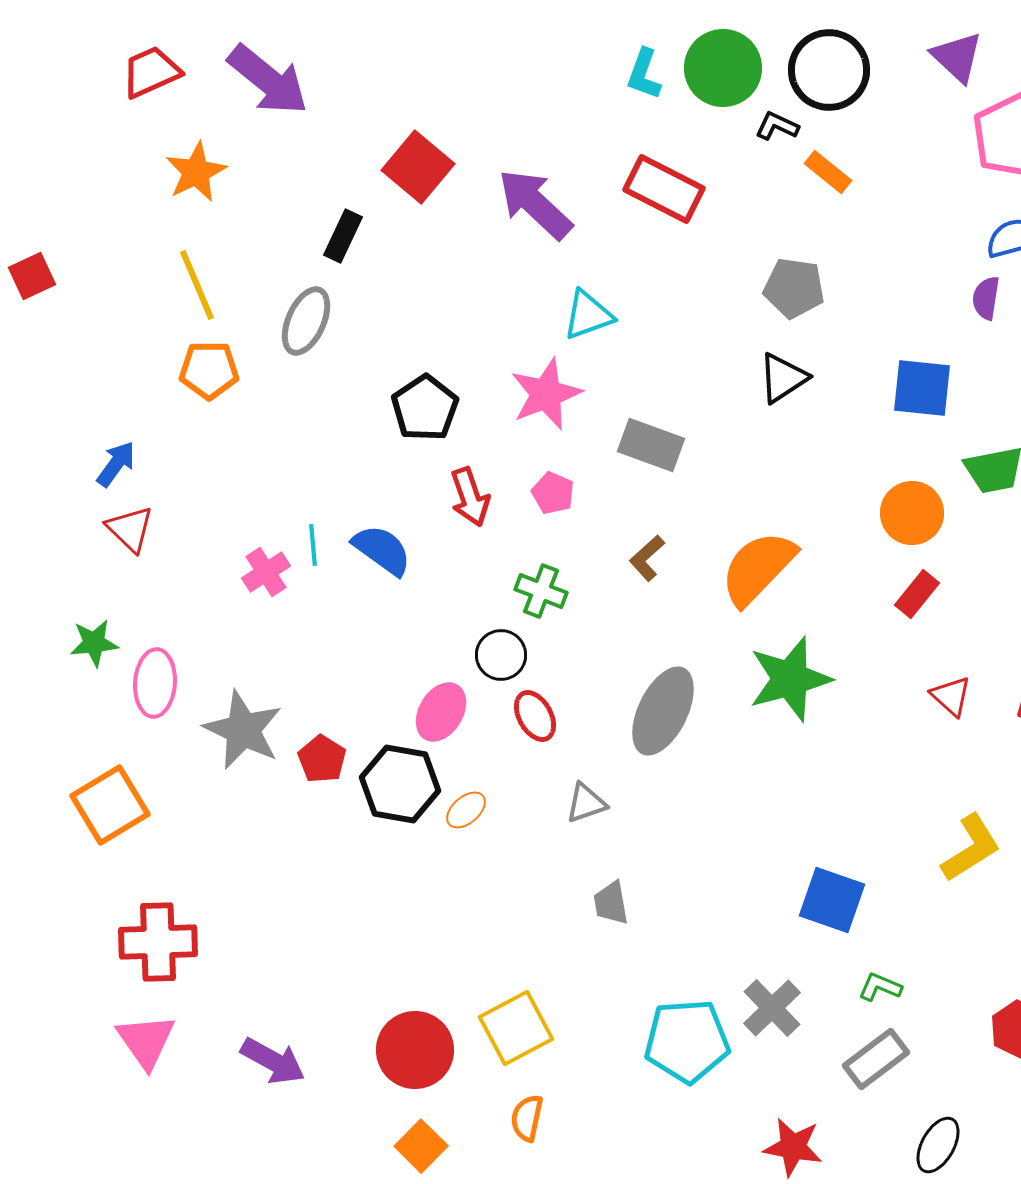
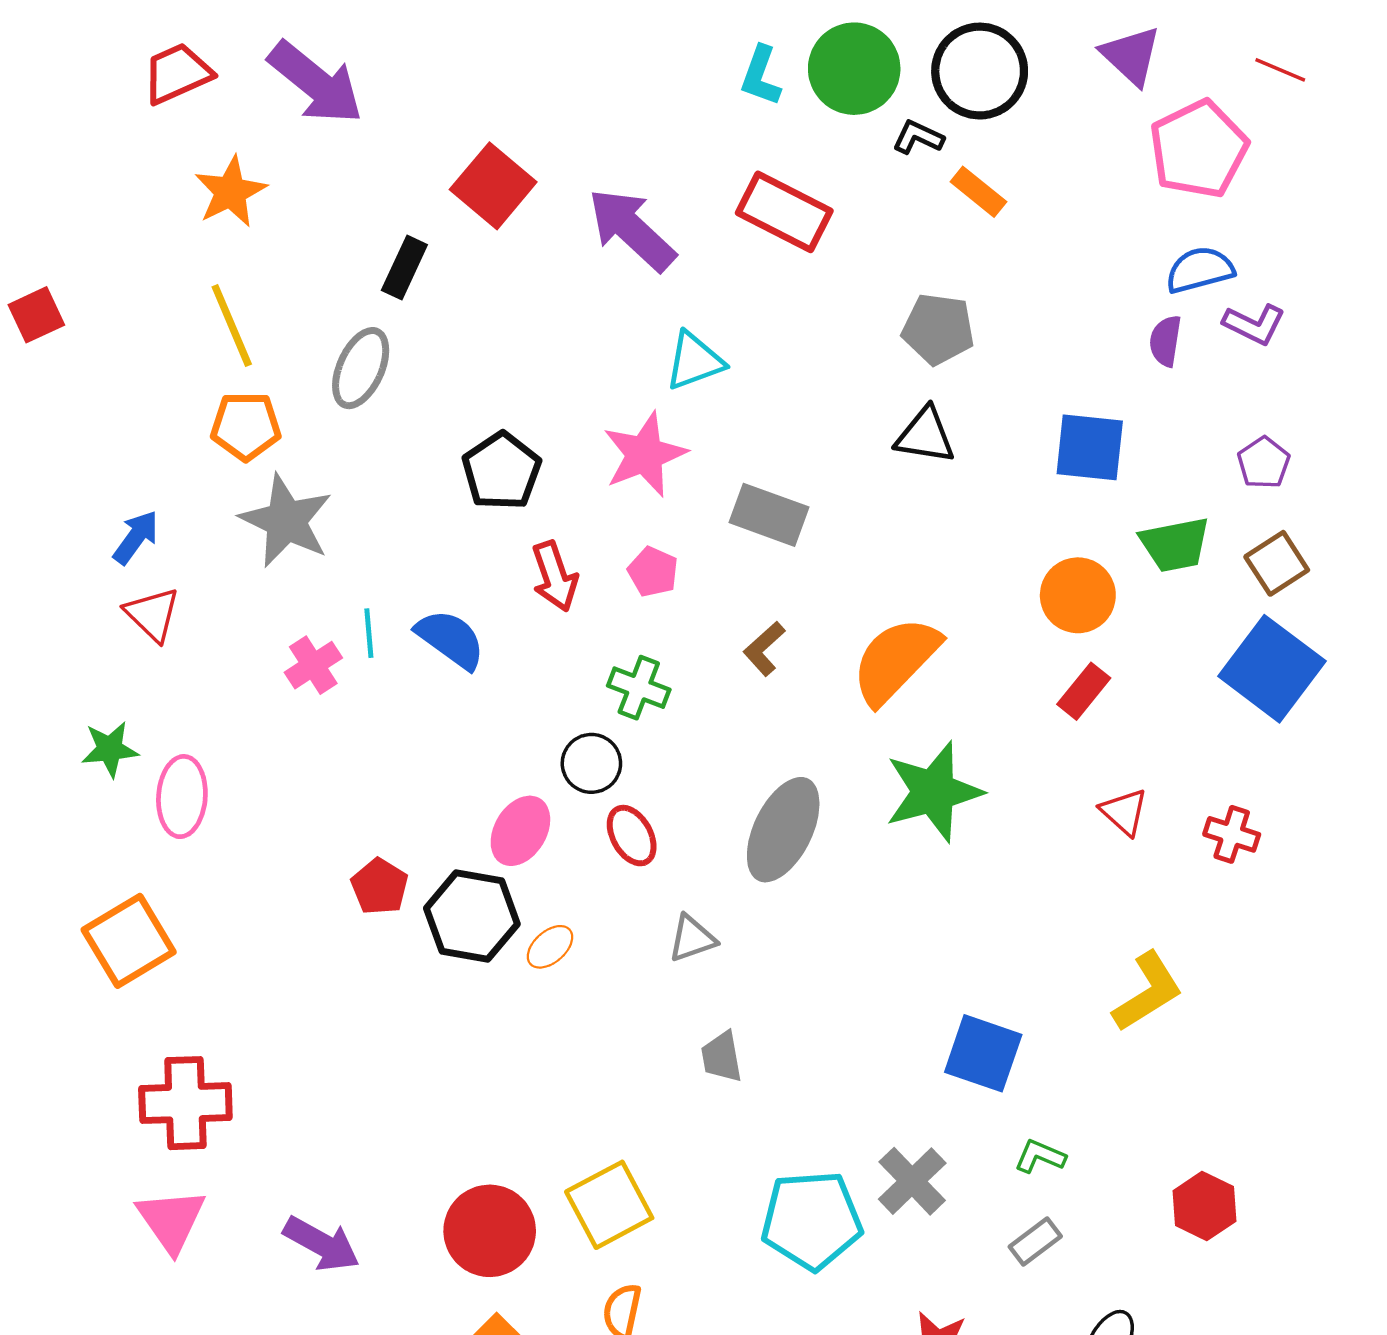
black triangle: (783, 378) -> (925, 436), turned 42
gray star: (243, 730) -> (286, 521), moved
gray rectangle: (876, 1059) -> (1035, 1242), size x0.7

